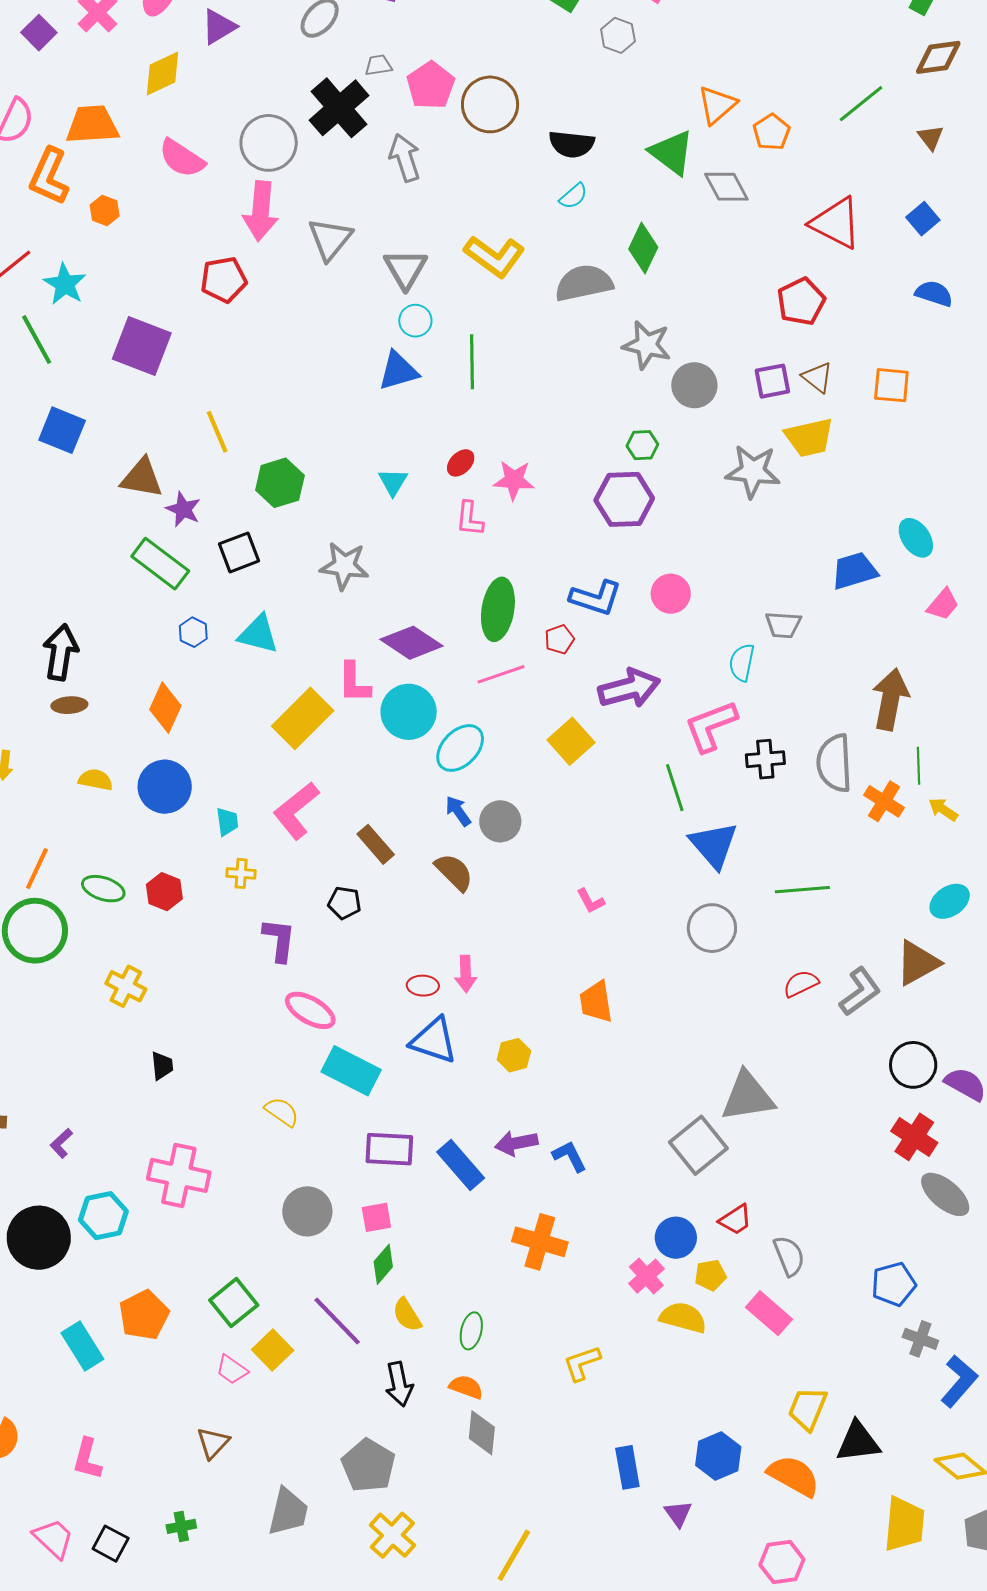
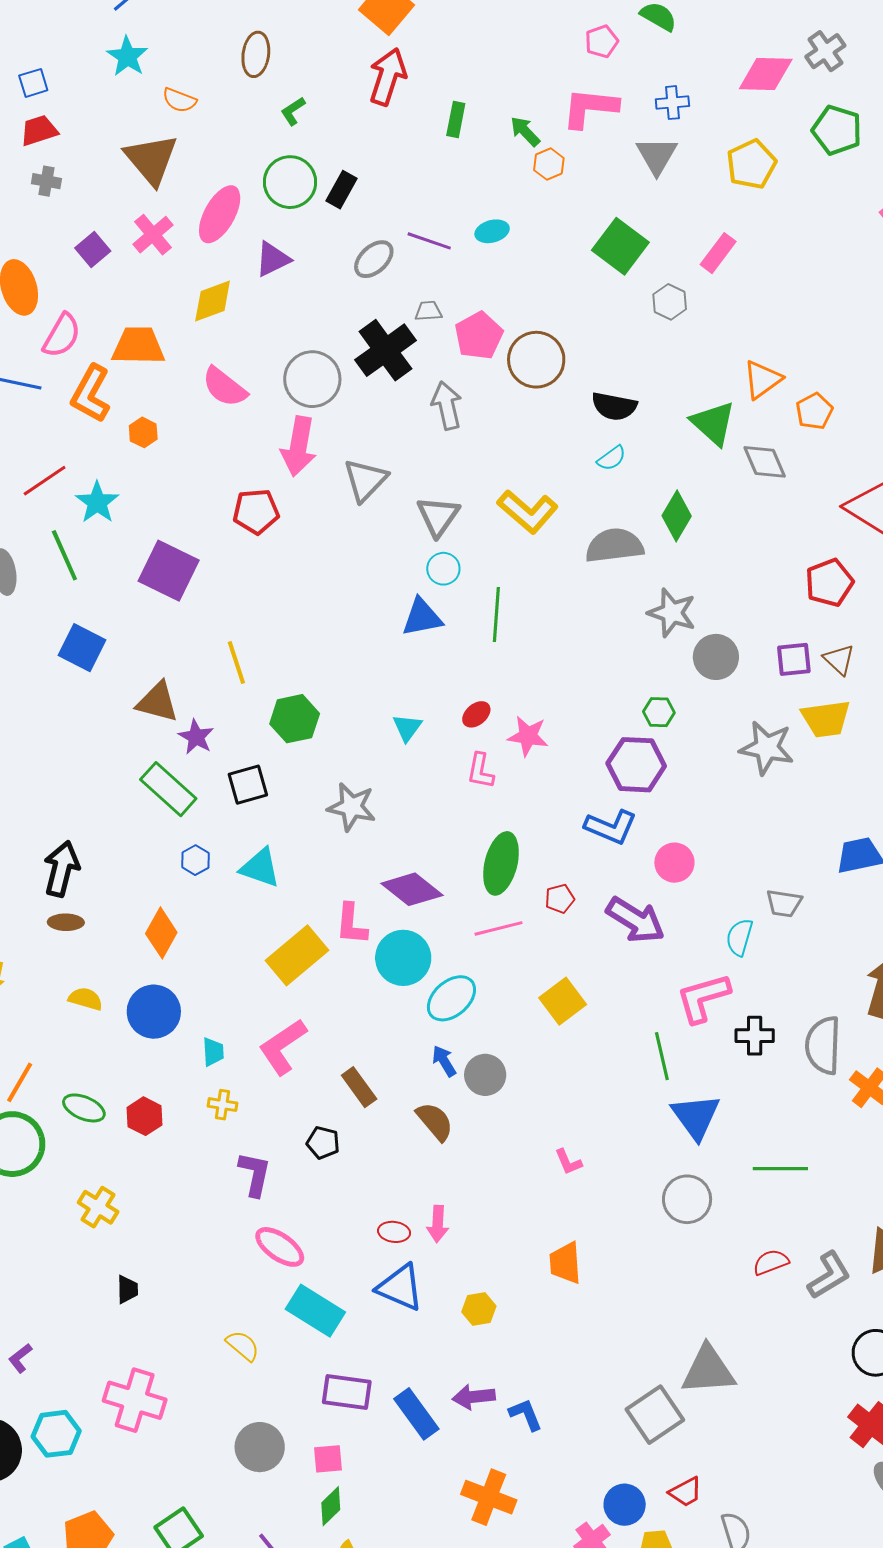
blue L-shape: (596, 598) -> (611, 827), moved
purple arrow: (629, 688) -> (635, 920), moved, turned 42

